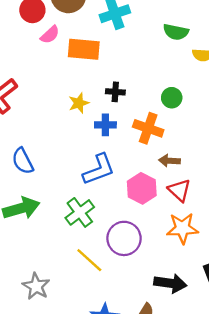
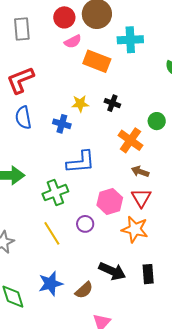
blue cross: (105, 125) -> (62, 124), moved
blue semicircle: (23, 161) -> (23, 118), moved
pink hexagon: (142, 188) -> (110, 201), moved
purple circle: (124, 238) -> (85, 224), size x0.6

